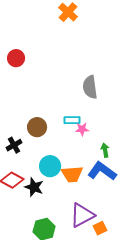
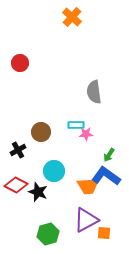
green arrow: (105, 150) -> (109, 155), turned -136
orange trapezoid: (72, 174) -> (88, 186), moved
orange square: (100, 228) -> (104, 233), turned 32

